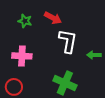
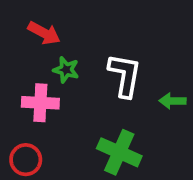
red arrow: (53, 18) -> (44, 33), moved
green star: (25, 21) -> (66, 70), moved

